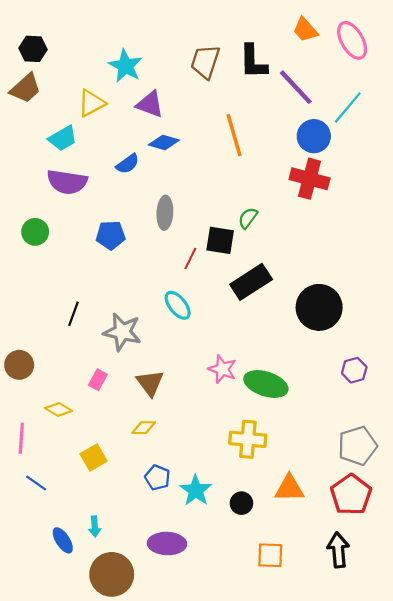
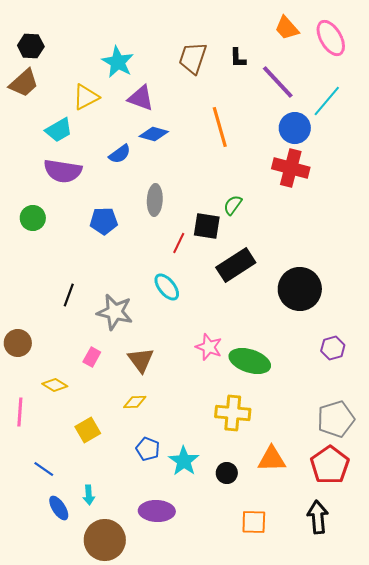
black L-shape: (253, 62) -> (238, 58), size x0.6
blue line: (36, 483) -> (44, 469), moved

